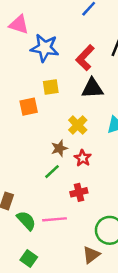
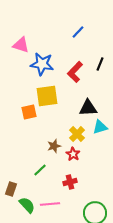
yellow square: (51, 87) -> (47, 96), size x1.6
black triangle: (92, 88) -> (88, 108), moved
yellow cross: (78, 125) -> (77, 134), moved
green line: (52, 172) -> (40, 170), moved

